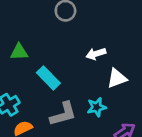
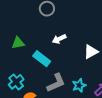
white arrow: (96, 54) -> (59, 39), moved
cyan star: (97, 107) -> (79, 85), moved

